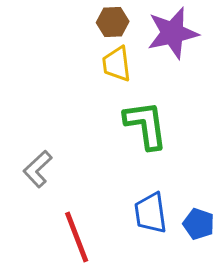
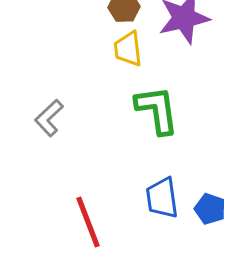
gray L-shape: (38, 169) -> (49, 118), moved

